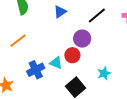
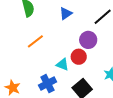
orange line: (18, 41) -> (35, 41), moved
blue cross: (36, 70) -> (48, 84), moved

